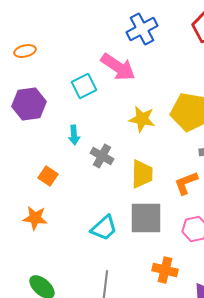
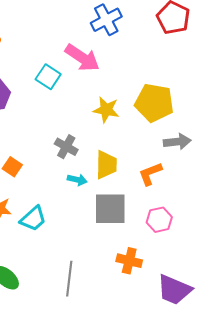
cyan square: (84, 86) -> (48, 77), turned -30
cyan arrow: (74, 135) -> (77, 180), moved, turned -72
cyan trapezoid: (104, 228) -> (33, 219), moved

